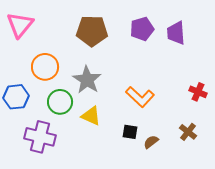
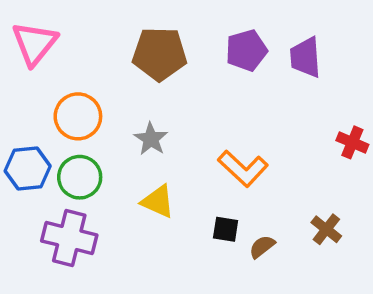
gray star: (87, 80) -> (151, 139), size x0.7
red cross: (198, 92) -> (352, 142), moved
green circle: (60, 102) -> (80, 177), moved

